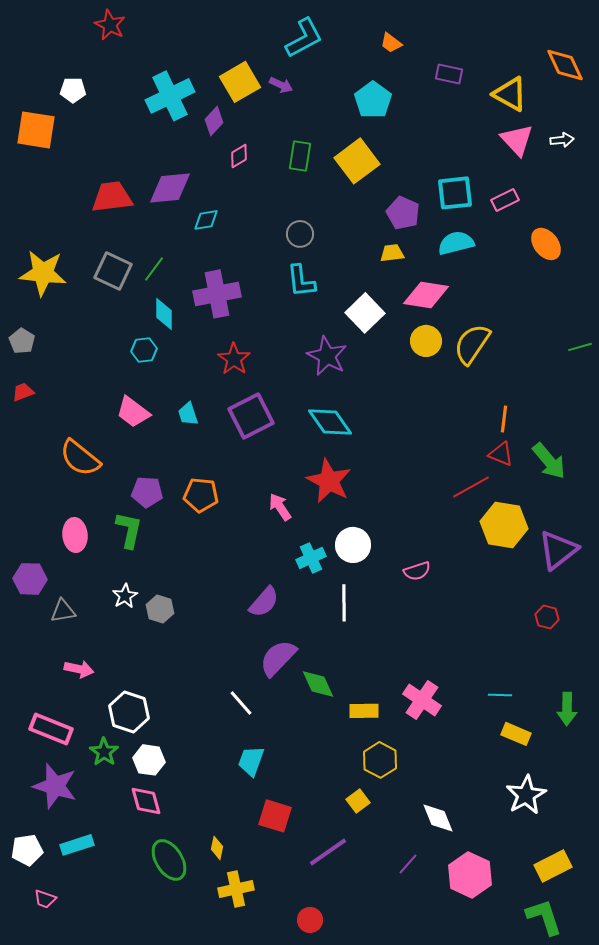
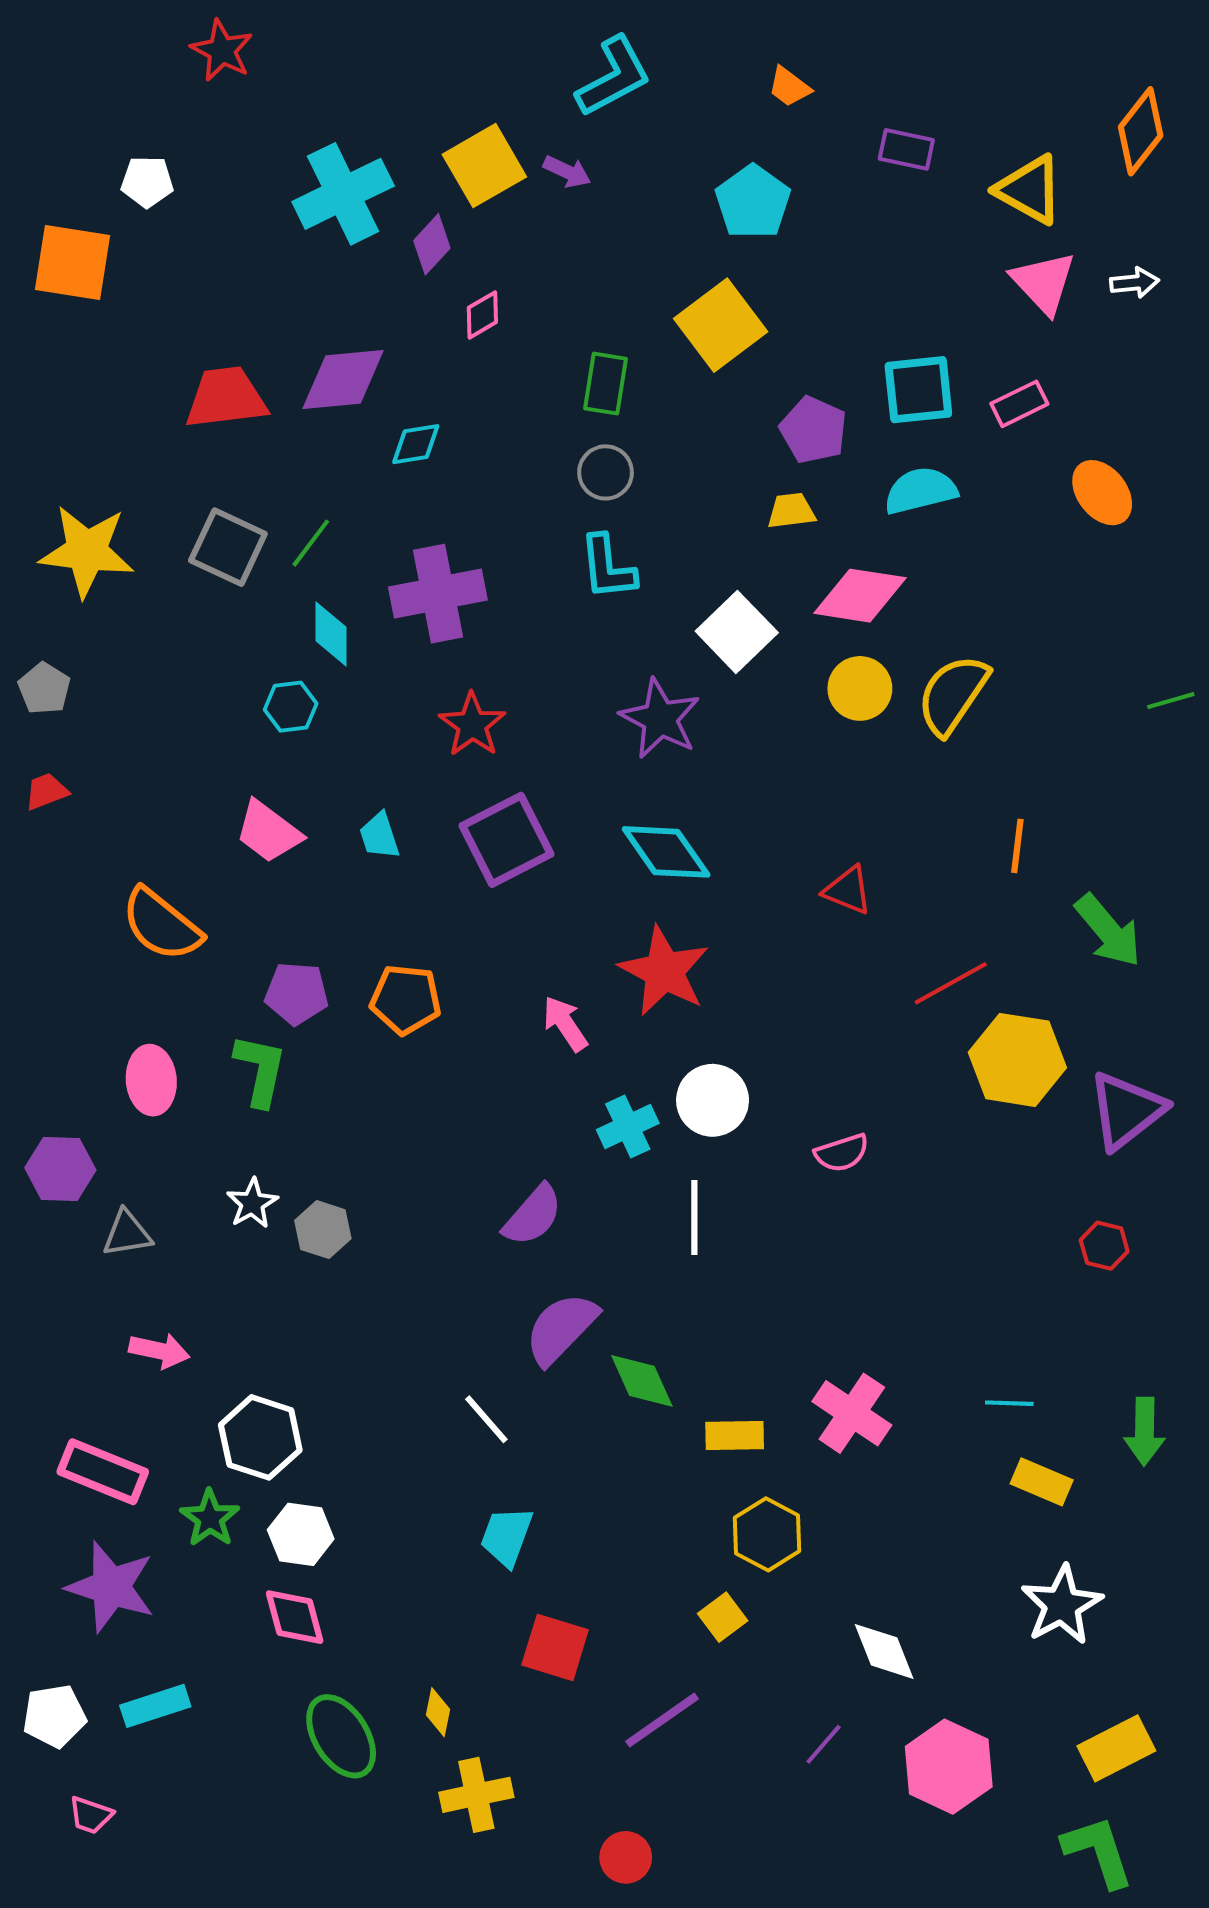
orange diamond: (565, 65) -> (1141, 131), turned 63
green rectangle: (300, 156) -> (606, 384), moved
red triangle: (501, 454) -> (848, 890), moved

